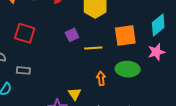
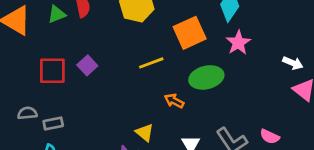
purple square: (72, 35) -> (87, 65), moved
gray rectangle: (23, 70) -> (53, 123), moved
orange arrow: (101, 78) -> (174, 101), turned -40

